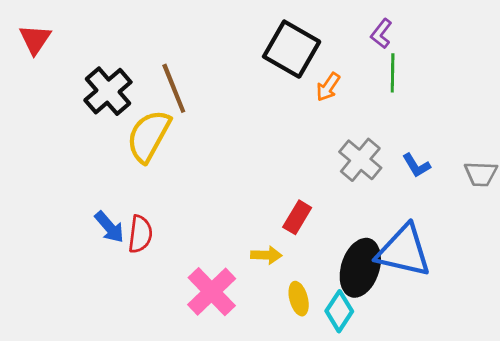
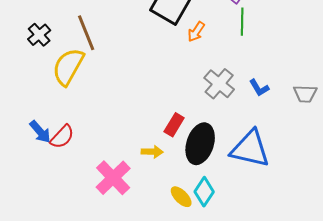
black cross: (108, 91) -> (39, 35), size x0.7
red semicircle: (140, 234) -> (62, 137), turned 36
black ellipse: (360, 268) -> (200, 144), moved
yellow ellipse: (299, 299) -> (181, 197), moved, turned -30

